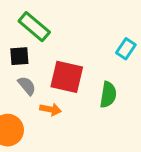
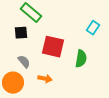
gray semicircle: (27, 86) -> (24, 62), moved
orange arrow: (50, 109) -> (45, 79), moved

